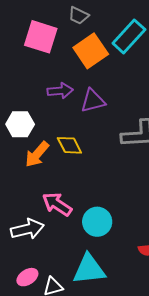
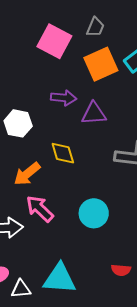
gray trapezoid: (79, 15) -> (95, 27), turned -105
orange arrow: (37, 154) -> (27, 174), moved
cyan circle: (97, 222) -> (94, 213), moved

